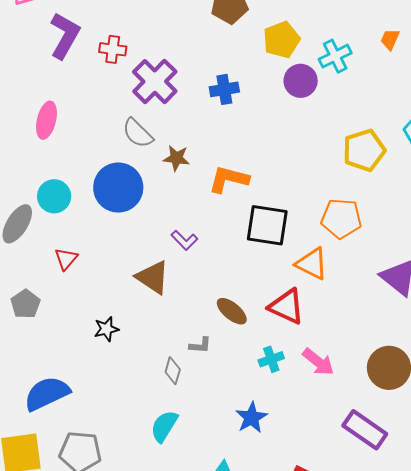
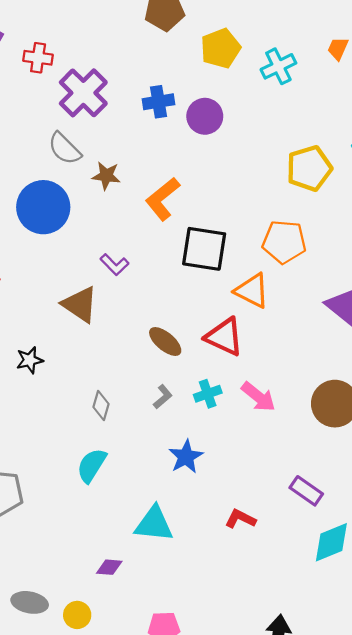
purple circle: (301, 81) -> (205, 116), moved
orange L-shape: (229, 179) -> (163, 199), turned -54
gray L-shape: (200, 345) -> (163, 397), moved, turned -45
purple rectangle: (365, 430) -> (306, 491), moved, size x0.7

